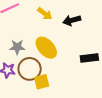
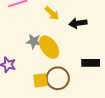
gray star: (17, 47) -> (34, 41), moved
brown circle: (30, 69) -> (58, 78), moved

